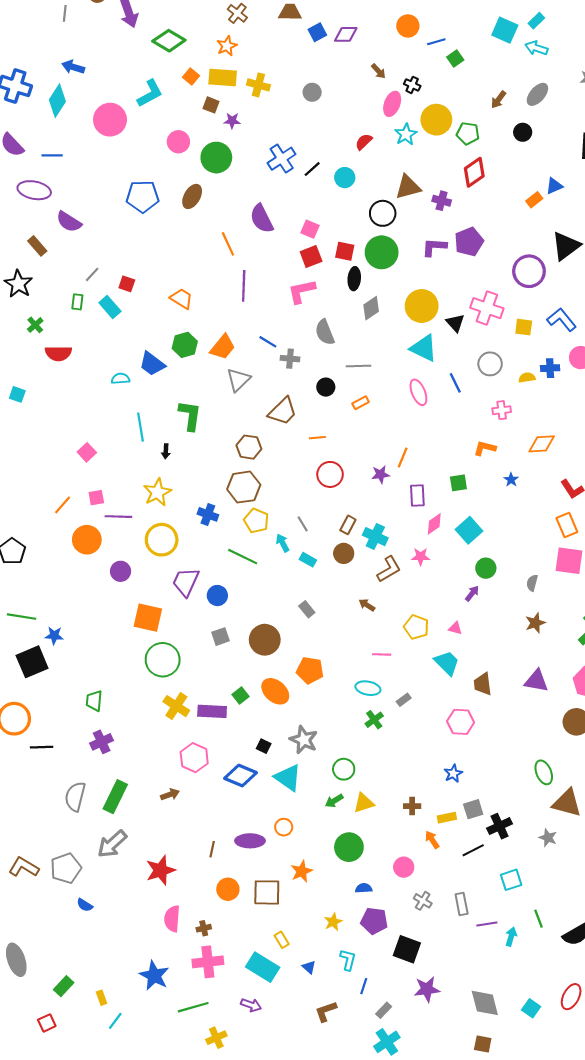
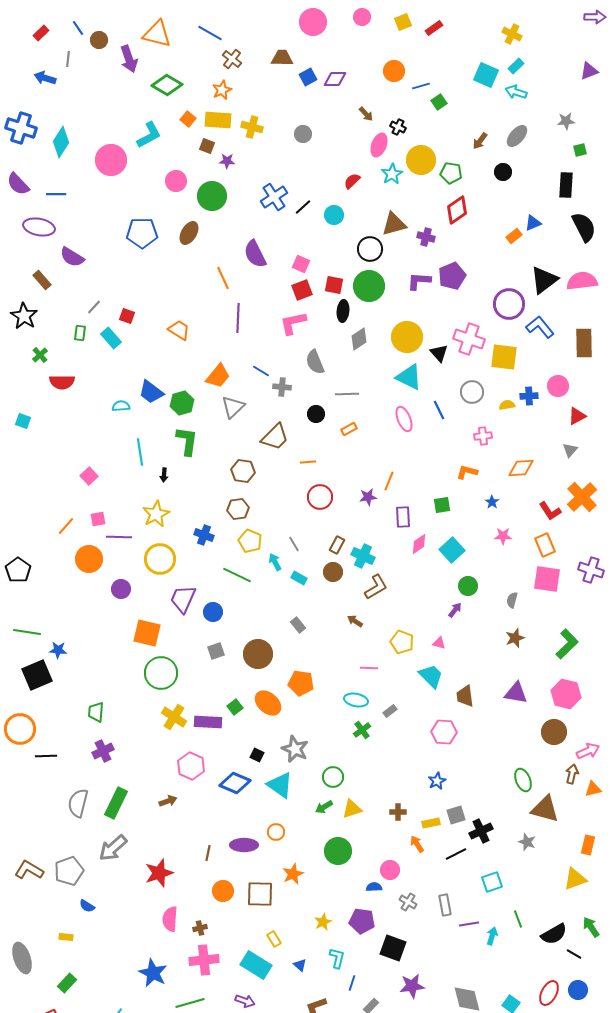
blue arrow: (73, 67) -> (45, 78), moved
blue L-shape: (562, 320) -> (540, 327), moved
yellow square: (524, 327) -> (504, 357), size x1.6
green hexagon: (185, 345) -> (182, 403), moved
brown hexagon: (244, 487) -> (238, 509), size x0.7
pink star: (421, 557) -> (503, 536), moved
blue semicircle: (364, 888) -> (374, 887), moved
yellow rectangle: (102, 998) -> (66, 937), moved, turned -64

